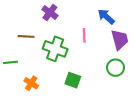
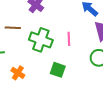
pink line: (84, 35) -> (69, 39), moved

